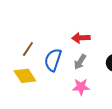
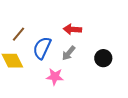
pink star: (81, 87) -> (55, 77), moved

